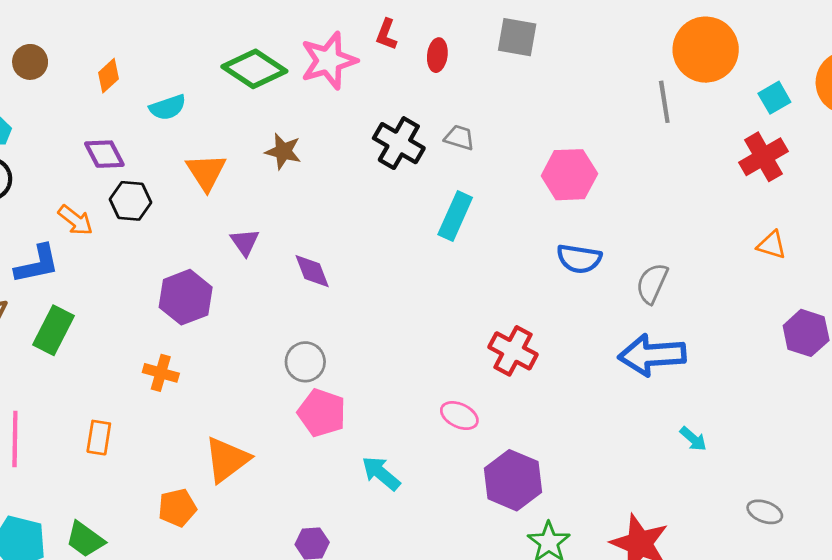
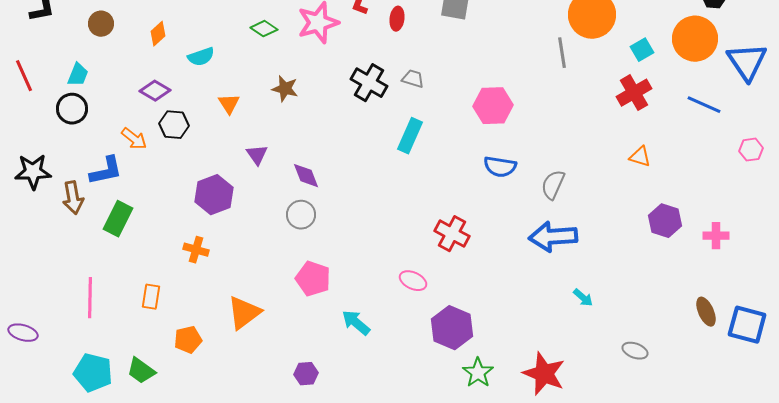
green diamond: (254, 69) -> (264, 29), size x0.6
purple diamond: (104, 154) -> (155, 91), turned -32
orange triangle: (206, 172) -> (229, 104), size x0.7
gray circle: (305, 362) -> (301, 215), moved
orange pentagon: (177, 508) -> (188, 340), moved

